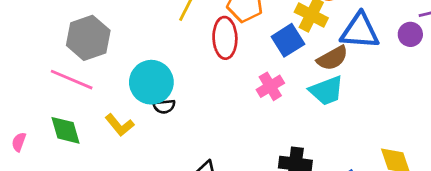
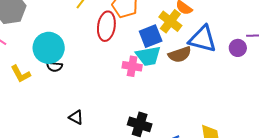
pink cross: (270, 86) -> (132, 66), turned 30
cyan trapezoid: (326, 91) -> (148, 56), moved

